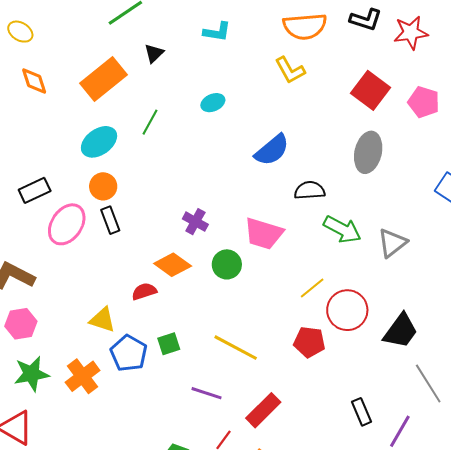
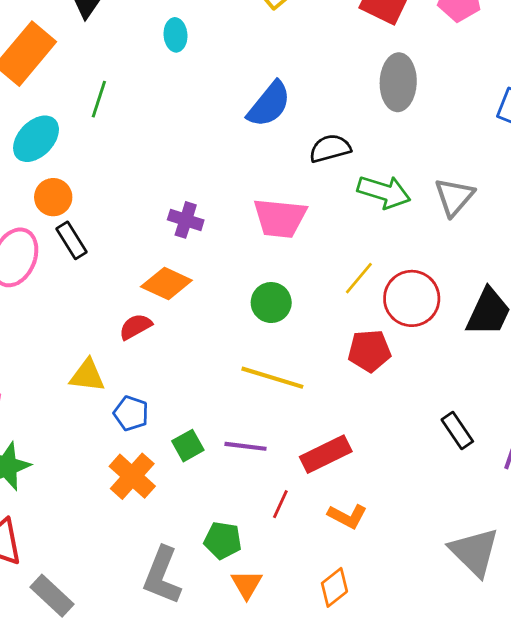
cyan ellipse: (213, 103) -> (175, 35), moved, turned -60
green circle: (227, 264) -> (271, 303), moved
green square: (169, 344) -> (188, 446), moved
blue pentagon: (129, 353) -> (131, 413), size x0.7
orange cross: (83, 376) -> (132, 476), moved
red rectangle: (263, 410) -> (326, 454), turned 30

